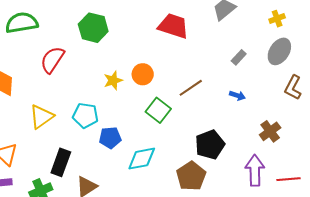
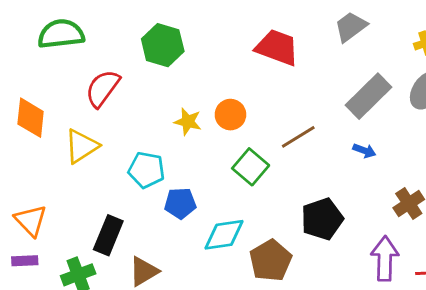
gray rectangle: (239, 57) -> (368, 96), size x2.0
yellow star: (113, 80) -> (188, 122), turned 30
yellow triangle: (41, 117) -> (81, 146), moved
brown pentagon: (191, 176) -> (271, 261), moved

